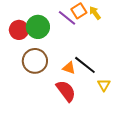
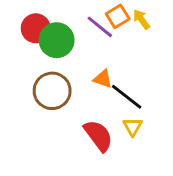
red circle: (19, 30) -> (36, 28), moved
orange triangle: (69, 68) -> (103, 79), moved
yellow triangle: (104, 85) -> (133, 127), moved

